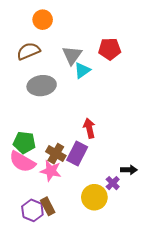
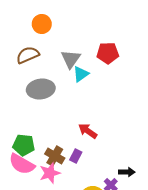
red arrow: (89, 128) -> (88, 131), turned -42
purple rectangle: (77, 154) -> (76, 156), size x0.6
pink star: (51, 171) -> (50, 173), turned -30

